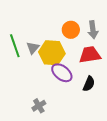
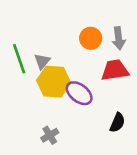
yellow hexagon: (52, 53) -> (54, 82), moved
black semicircle: (89, 84) -> (117, 123), moved

